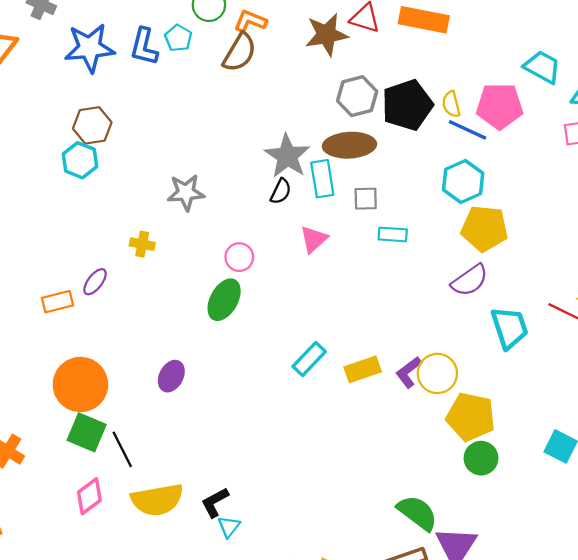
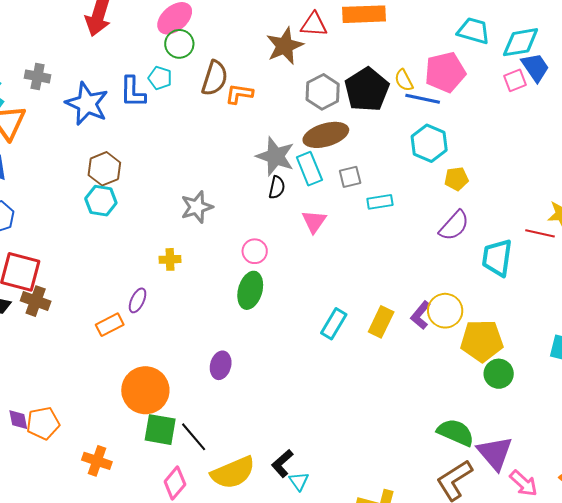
orange L-shape: (250, 21) -> (239, 94), moved
blue star: (90, 48) -> (87, 104), turned -30
yellow pentagon: (485, 228) -> (456, 179), size x0.6
cyan trapezoid: (510, 328) -> (497, 258), turned -141
yellow rectangle: (363, 369) -> (381, 322), turned -32

